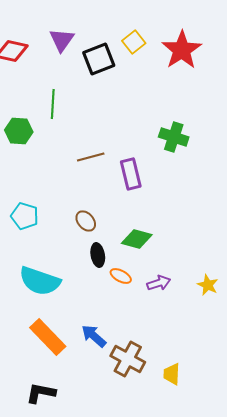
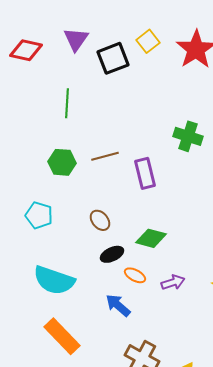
green hexagon: (19, 131) -> (62, 162), moved
black ellipse: (98, 255) -> (112, 254), turned 75
blue arrow: (94, 336) -> (118, 305), moved

